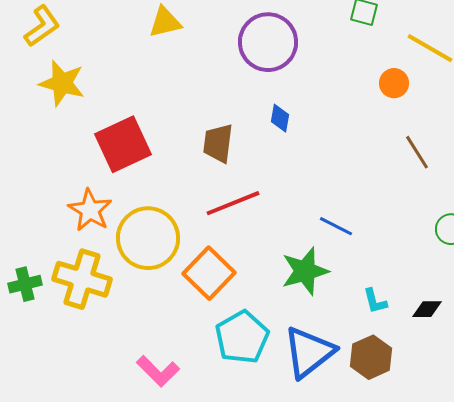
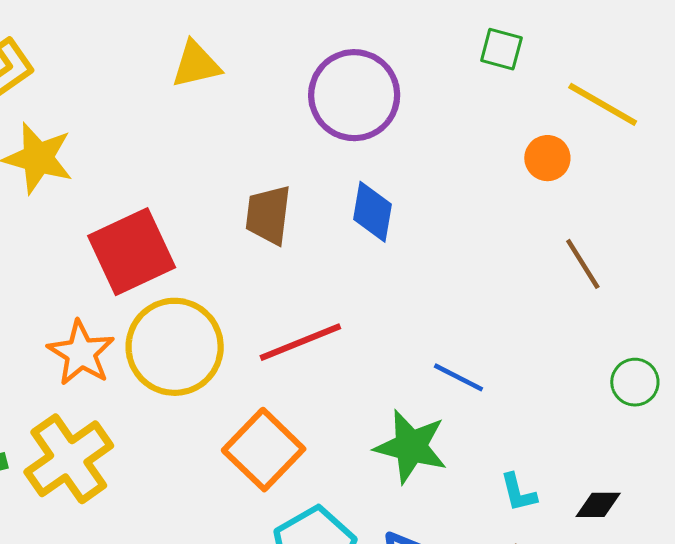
blue diamond: (280, 118) -> (373, 212), size x1.4
brown trapezoid: (218, 143) -> (268, 215), moved
yellow circle: (148, 238) -> (175, 347), moved
green star: (305, 271) -> (411, 447), turned 30
yellow cross: (82, 279) -> (69, 459), turned 38

